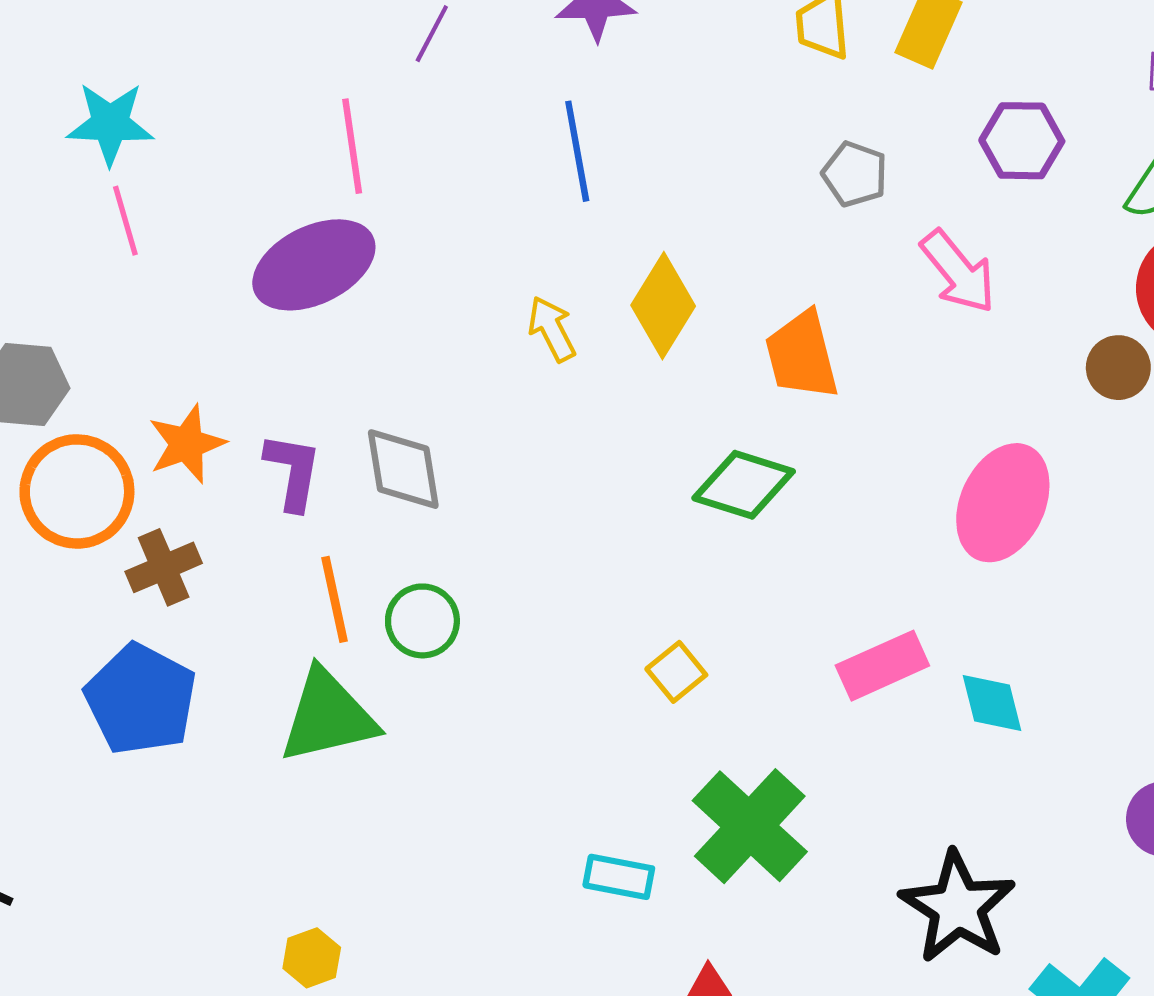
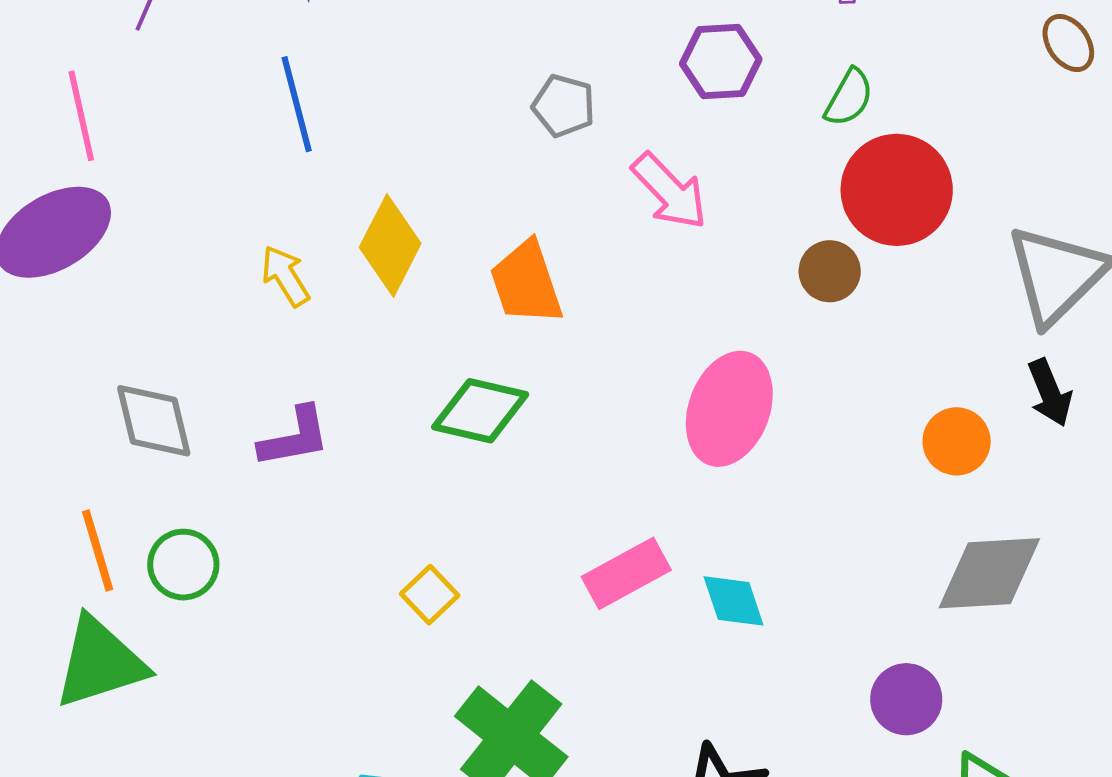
purple L-shape: (293, 471) -> (294, 437), moved, turned 74

